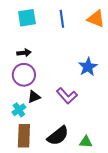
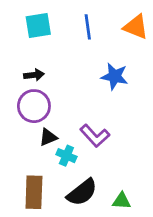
blue star: (88, 67) -> (115, 76), moved, turned -30
cyan cross: (19, 110) -> (66, 156), moved, turned -32

